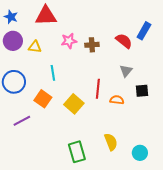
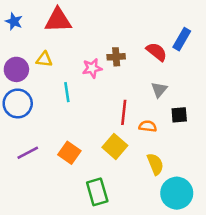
purple circle: (13, 41) -> (16, 69), moved
pink star: (69, 41) -> (92, 68), moved
orange square: (43, 99) -> (69, 153), moved
yellow square: (74, 104) -> (115, 146), moved
yellow semicircle: (111, 142) -> (155, 164), moved
cyan circle: (140, 153) -> (177, 193), size x1.6

